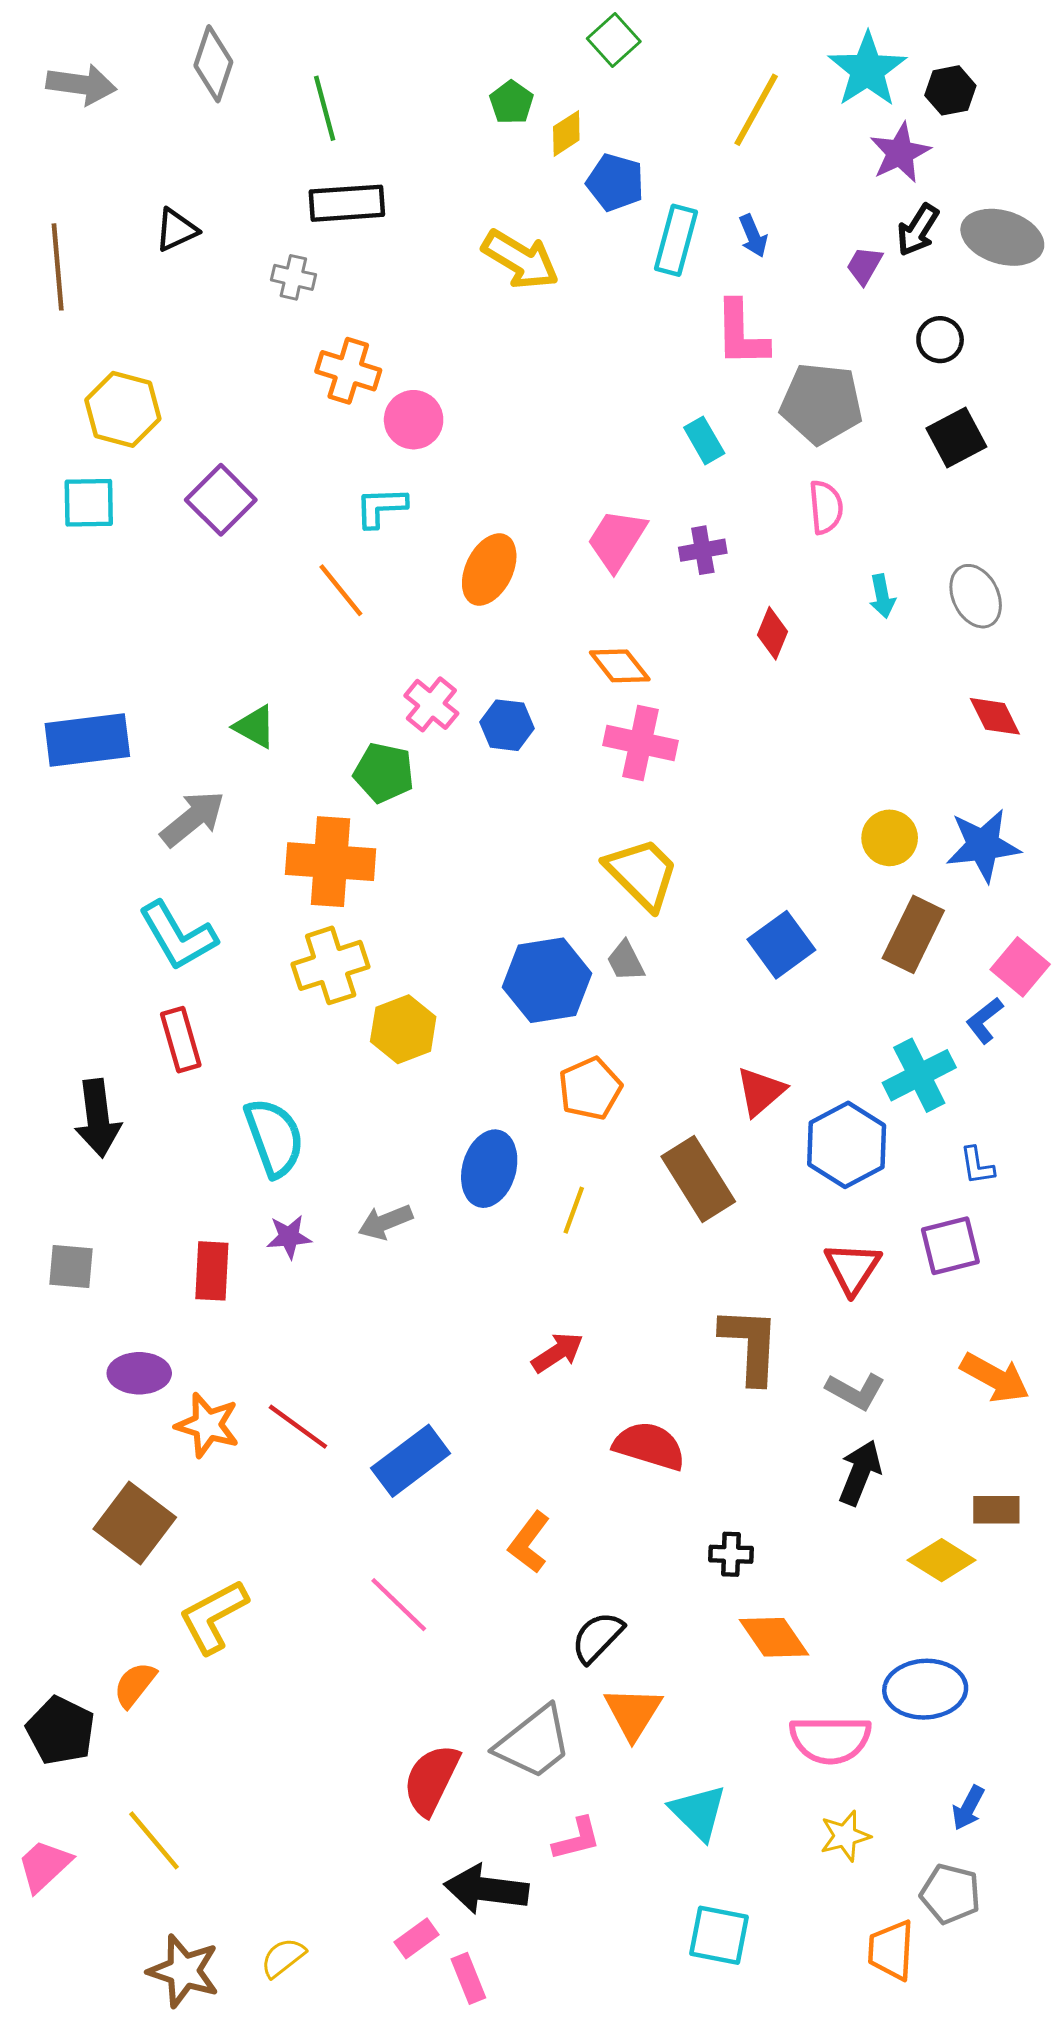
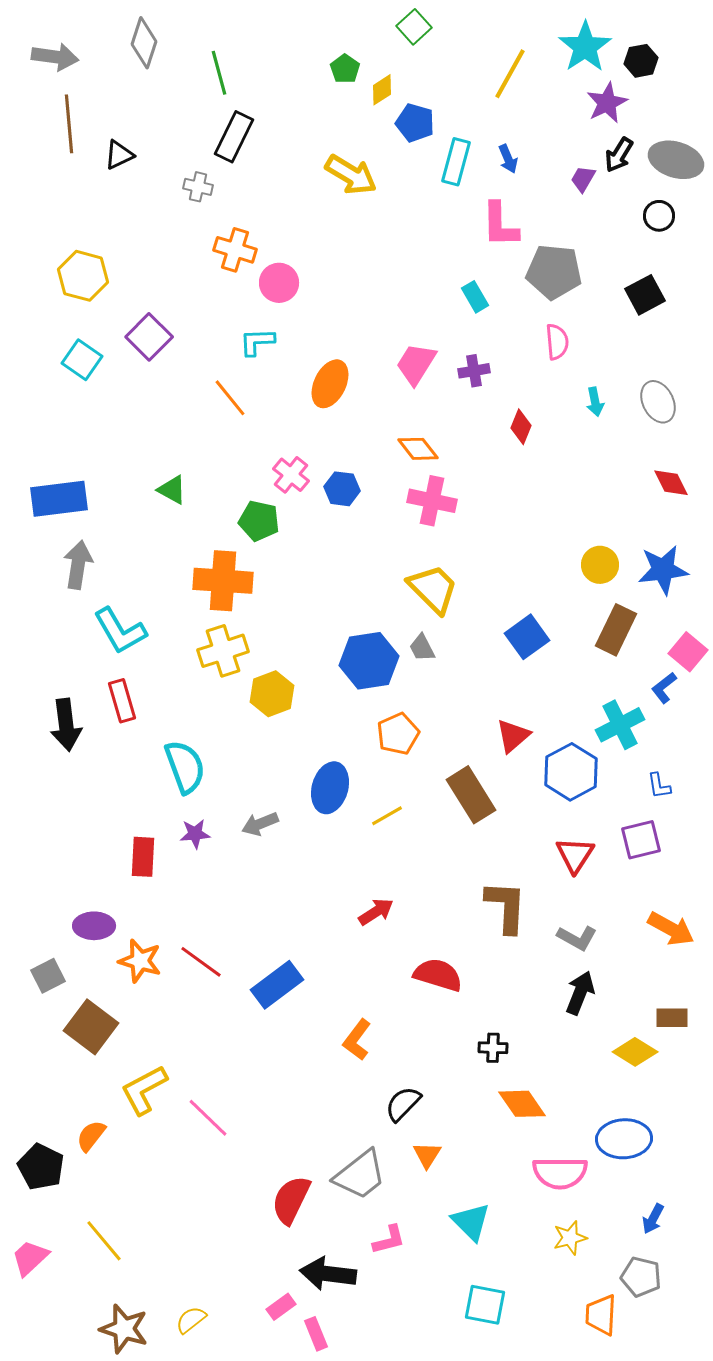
black rectangle: (347, 203) -> (234, 137), turned -60
brown line: (58, 267) -> (69, 124), moved
black circle: (940, 340) -> (659, 216), moved
cyan square: (89, 503) -> (82, 360), moved, turned 36
gray arrow: (193, 819) -> (78, 565), moved, turned -42
black arrow: (98, 1118) -> (66, 725), moved
yellow line: (574, 1210) -> (387, 816), turned 40
gray square: (71, 1266) -> (48, 976), moved, turned -32
pink line: (399, 1605) -> (208, 1118), moved
orange triangle: (633, 1713) -> (427, 1155), size x0.7

